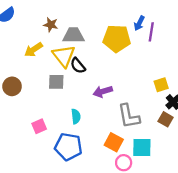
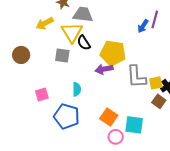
blue arrow: (139, 23) -> (143, 26), moved
yellow pentagon: (117, 38) -> (113, 53), moved
yellow square: (161, 85) -> (156, 83), moved
gray L-shape: (129, 116) -> (136, 77), moved

